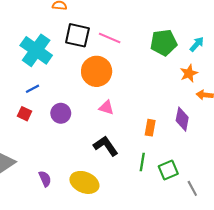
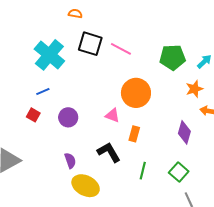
orange circle: (97, 71) -> (136, 93), moved
orange rectangle: (150, 128) -> (134, 134), moved
green square: (168, 170) -> (179, 172), moved, turned -30
purple semicircle: (45, 179) -> (70, 161), moved

